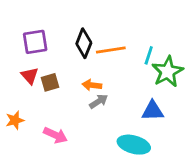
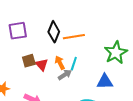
cyan line: (149, 55) -> (74, 64), moved
red triangle: (30, 76) -> (42, 65), moved
orange arrow: (92, 85) -> (60, 63), turned 56

